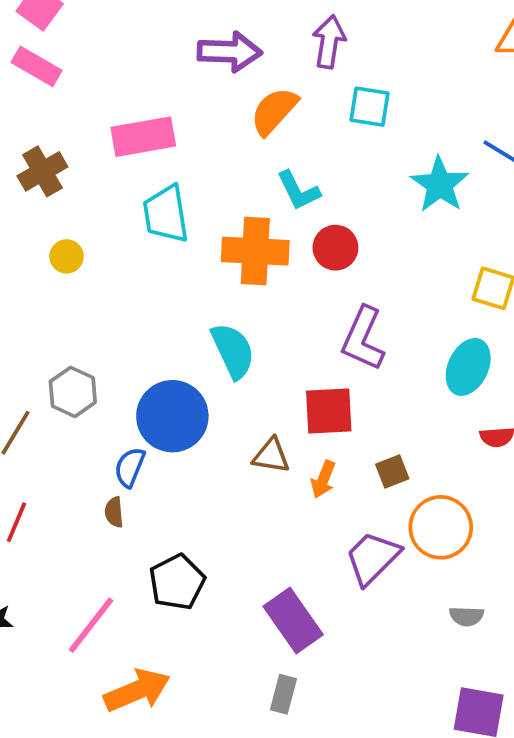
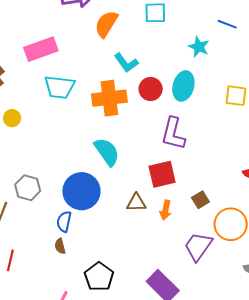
cyan star: (440, 185) -> (199, 47), size x0.7
cyan trapezoid: (166, 214) -> (60, 87), turned -64
cyan ellipse: (468, 367) -> (183, 86), moved

